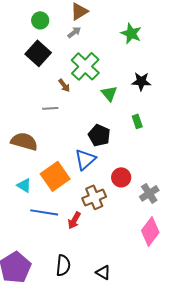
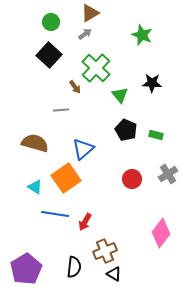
green rectangle: (137, 121) -> (156, 135), moved, turned -56
black pentagon: (99, 135) -> (126, 130), moved
blue triangle: (85, 159) -> (83, 149), moved
gray cross: (149, 193) -> (168, 174), moved
brown cross: (94, 197) -> (105, 251), moved

